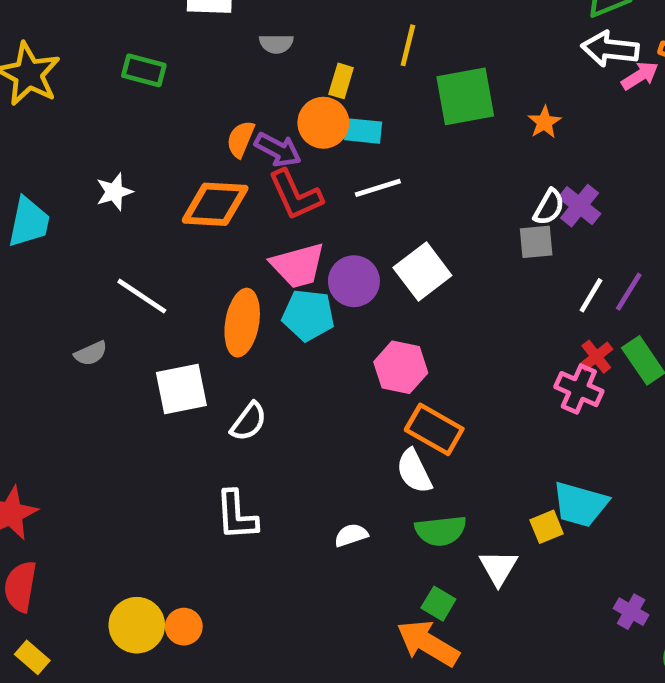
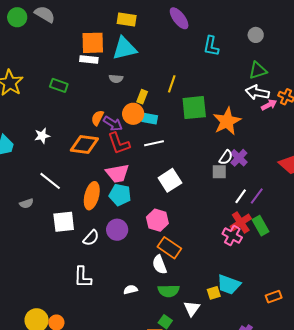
orange star: (544, 122) -> (227, 121), size x2.0
purple circle: (354, 281) -> (117, 230), moved
red cross: (596, 357) -> (241, 222), size x1.5

